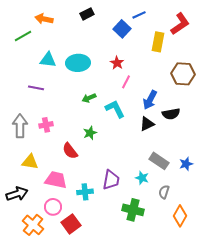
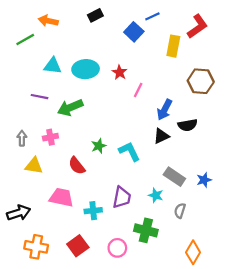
red star: (117, 63) -> (120, 72), moved
green arrow: (89, 98) -> (70, 108), moved, size x1.6
cyan L-shape: (115, 109) -> (129, 151), moved
gray arrow: (20, 126) -> (22, 138), size x0.6
yellow triangle: (30, 162) -> (34, 166), moved
pink circle: (53, 207) -> (117, 248), moved
orange diamond: (180, 216) -> (193, 252), moved
orange cross: (33, 225) -> (36, 247), turned -30

